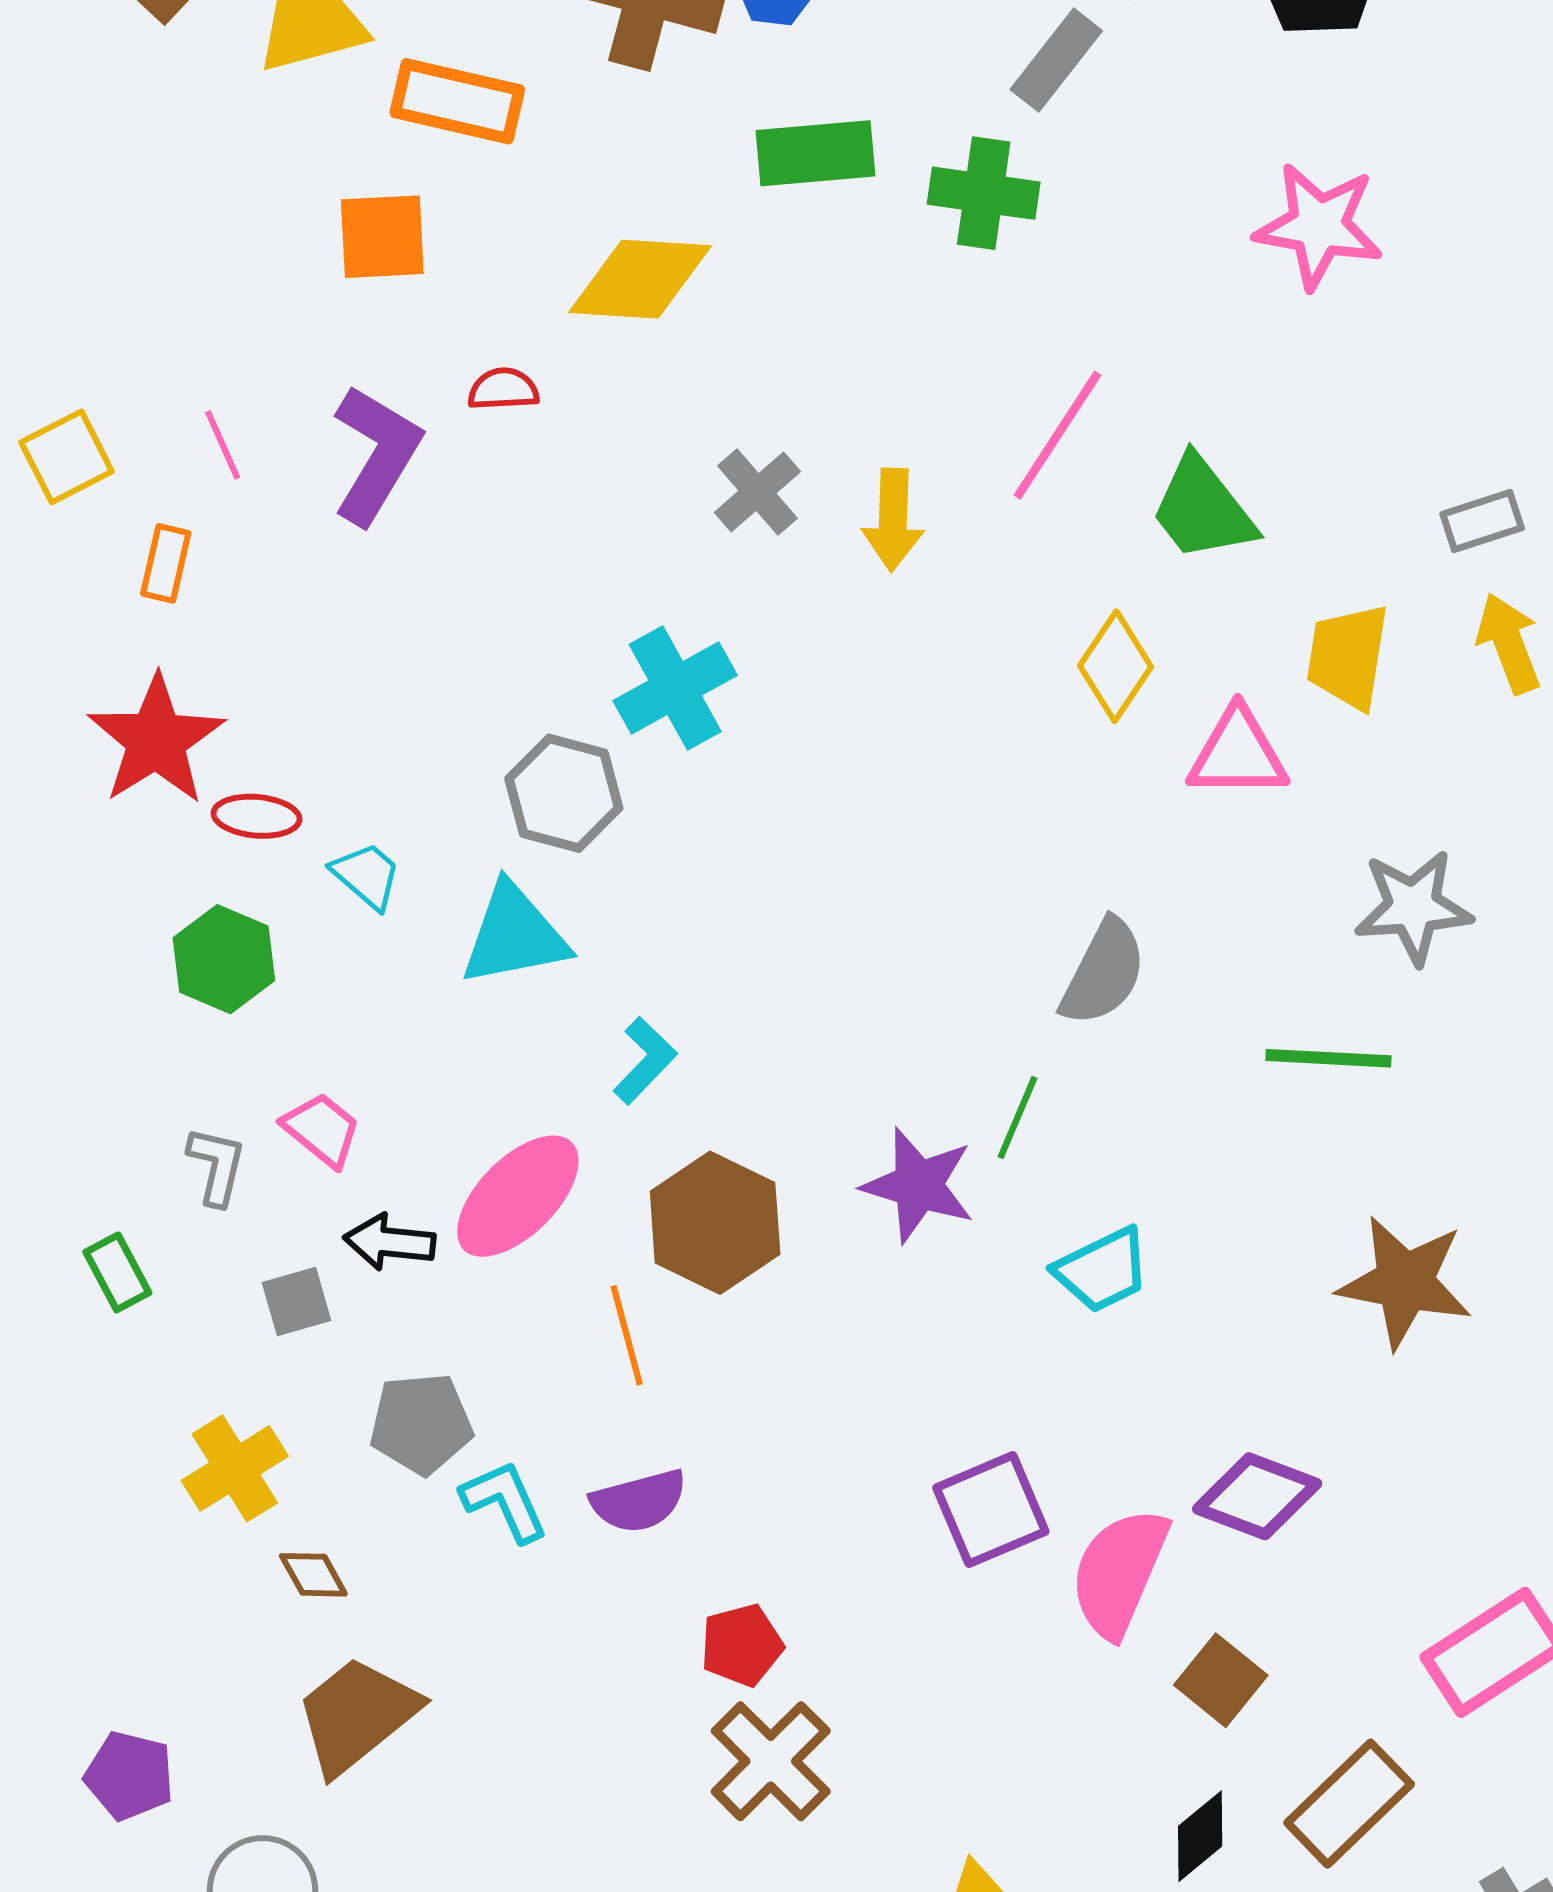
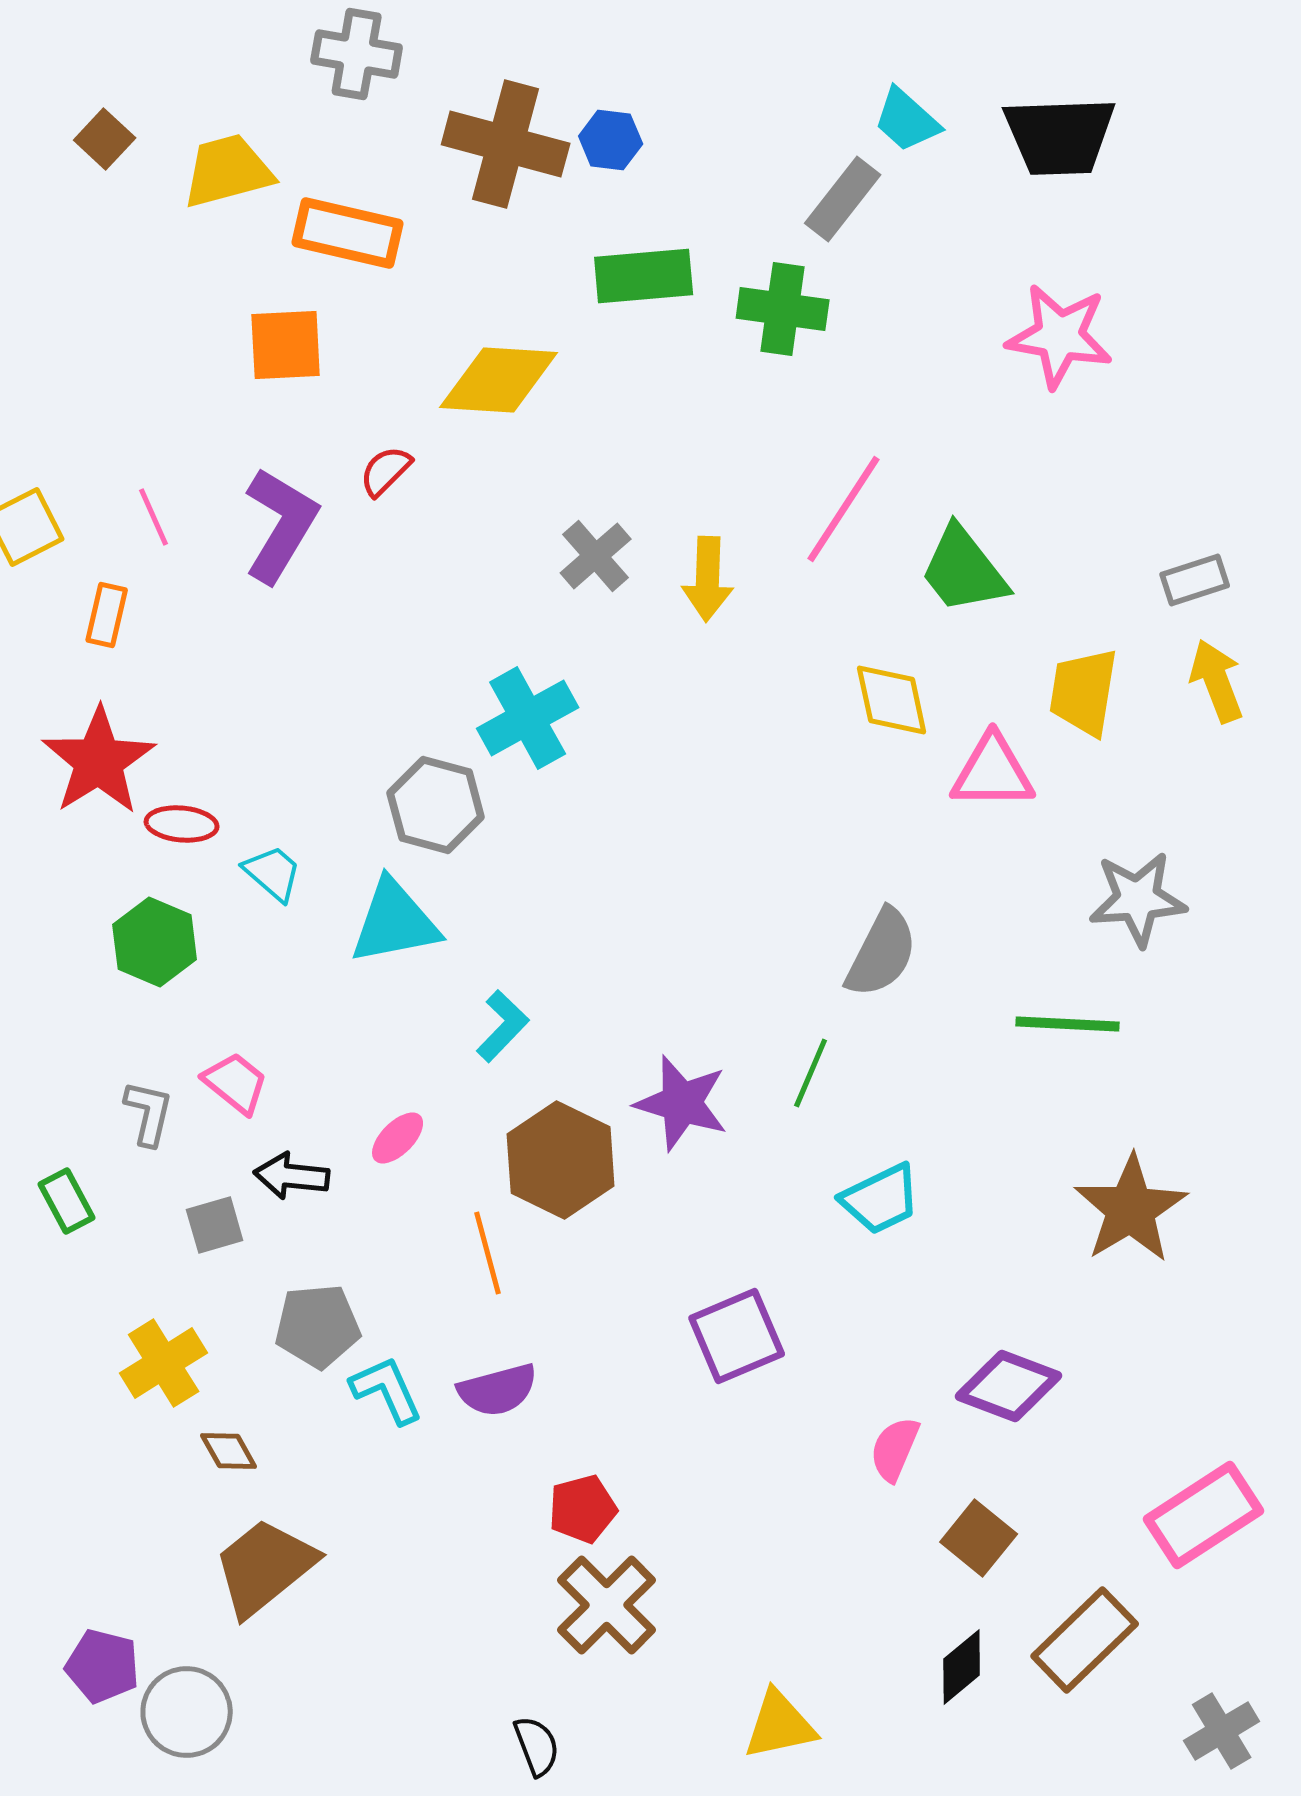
red semicircle: (503, 389) -> (386, 471), turned -42
yellow diamond: (1116, 666) -> (892, 700), turned -46
purple star: (918, 1185) -> (682, 1103), moved
pink ellipse: (518, 1196) -> (398, 1138), size x0.5
brown star: (1405, 1282) -> (1131, 1209), turned 30
purple square: (991, 1510) -> (737, 1336), moved
pink semicircle: (1119, 1572) -> (895, 1449), size x0.6
purple pentagon: (129, 1776) -> (103, 1666), moved

